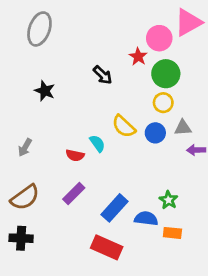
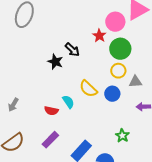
black star: (45, 91) -> (55, 62), moved
gray triangle: (183, 128) -> (135, 82), moved
green star: (168, 200) -> (122, 136), moved

